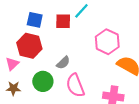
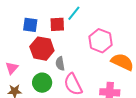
red hexagon: (29, 46) -> (42, 49), moved
gray semicircle: (63, 63) -> (60, 64), turned 128

